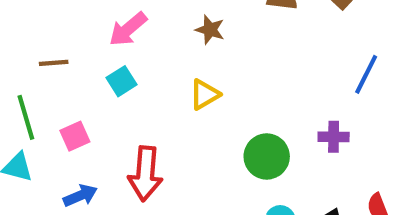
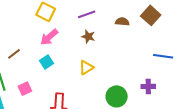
brown line: (54, 63) -> (14, 54), turned -32
blue line: (366, 74) -> (163, 56), turned 72

